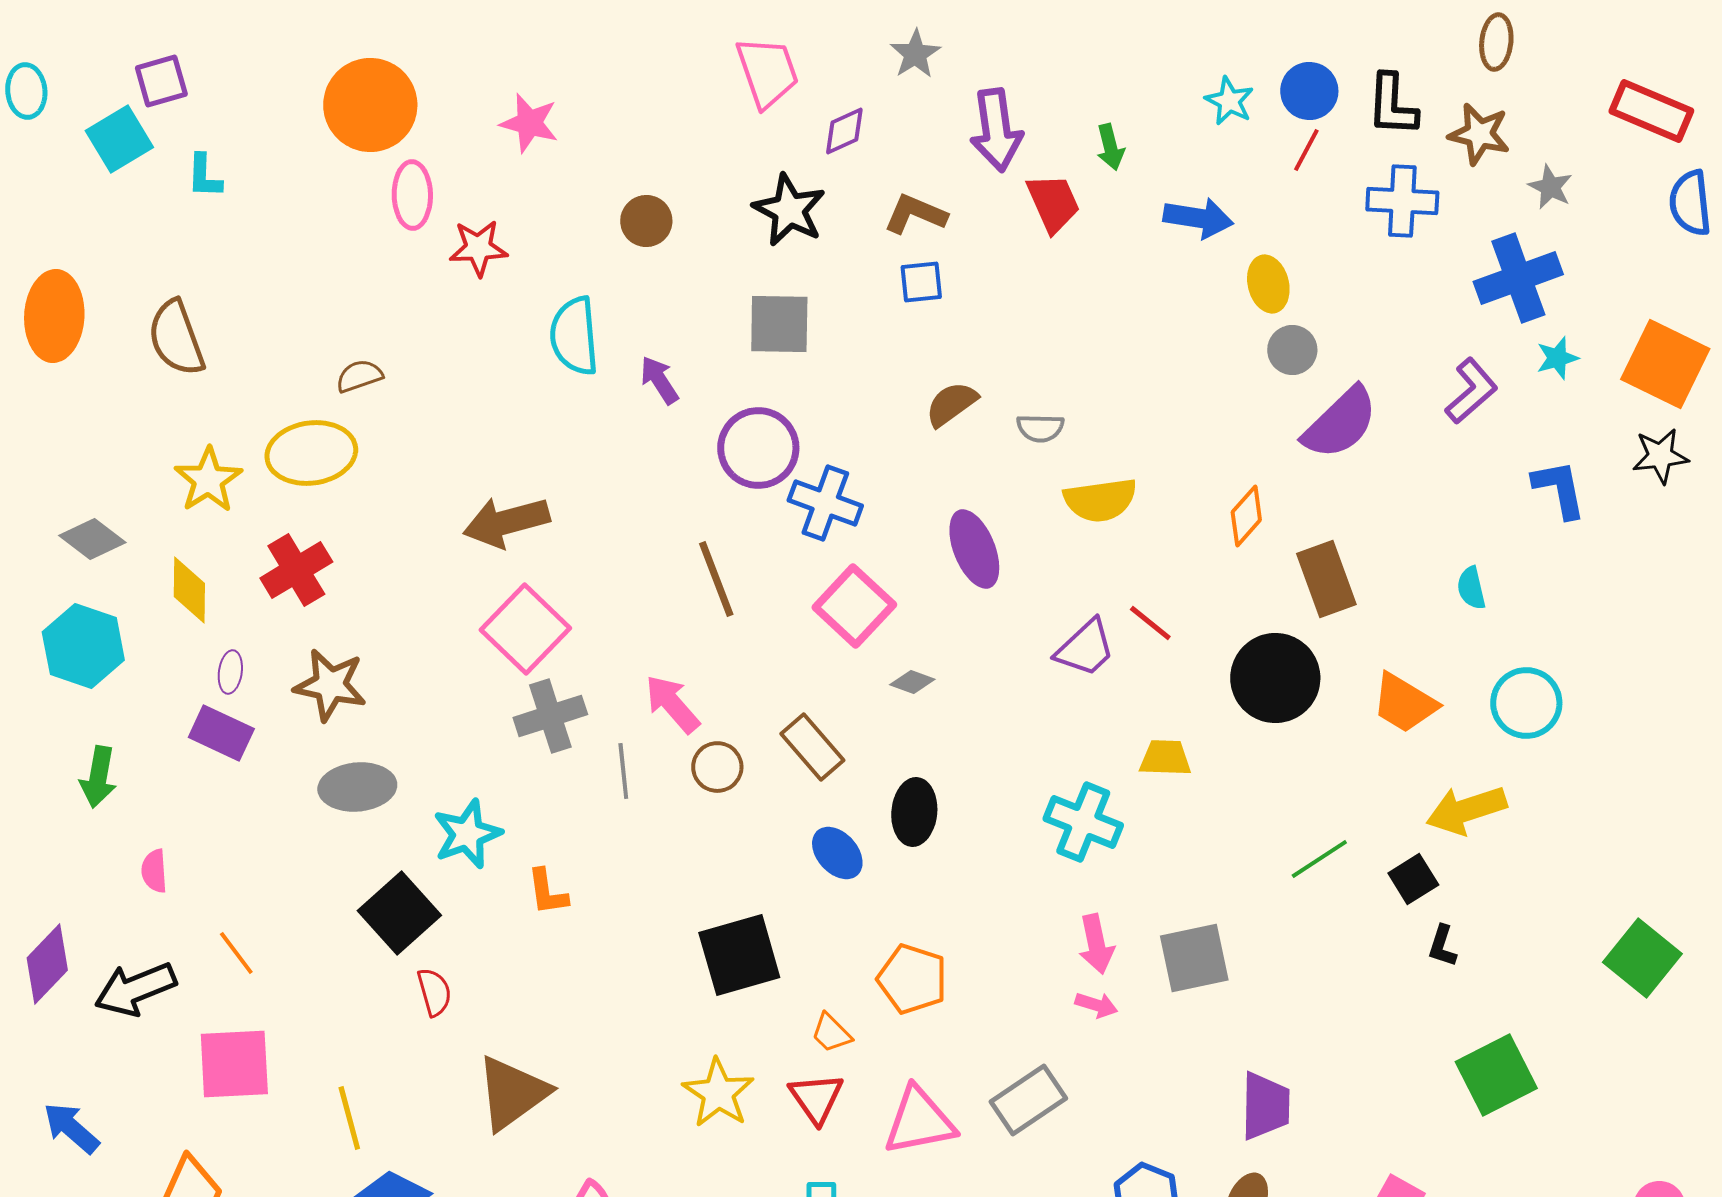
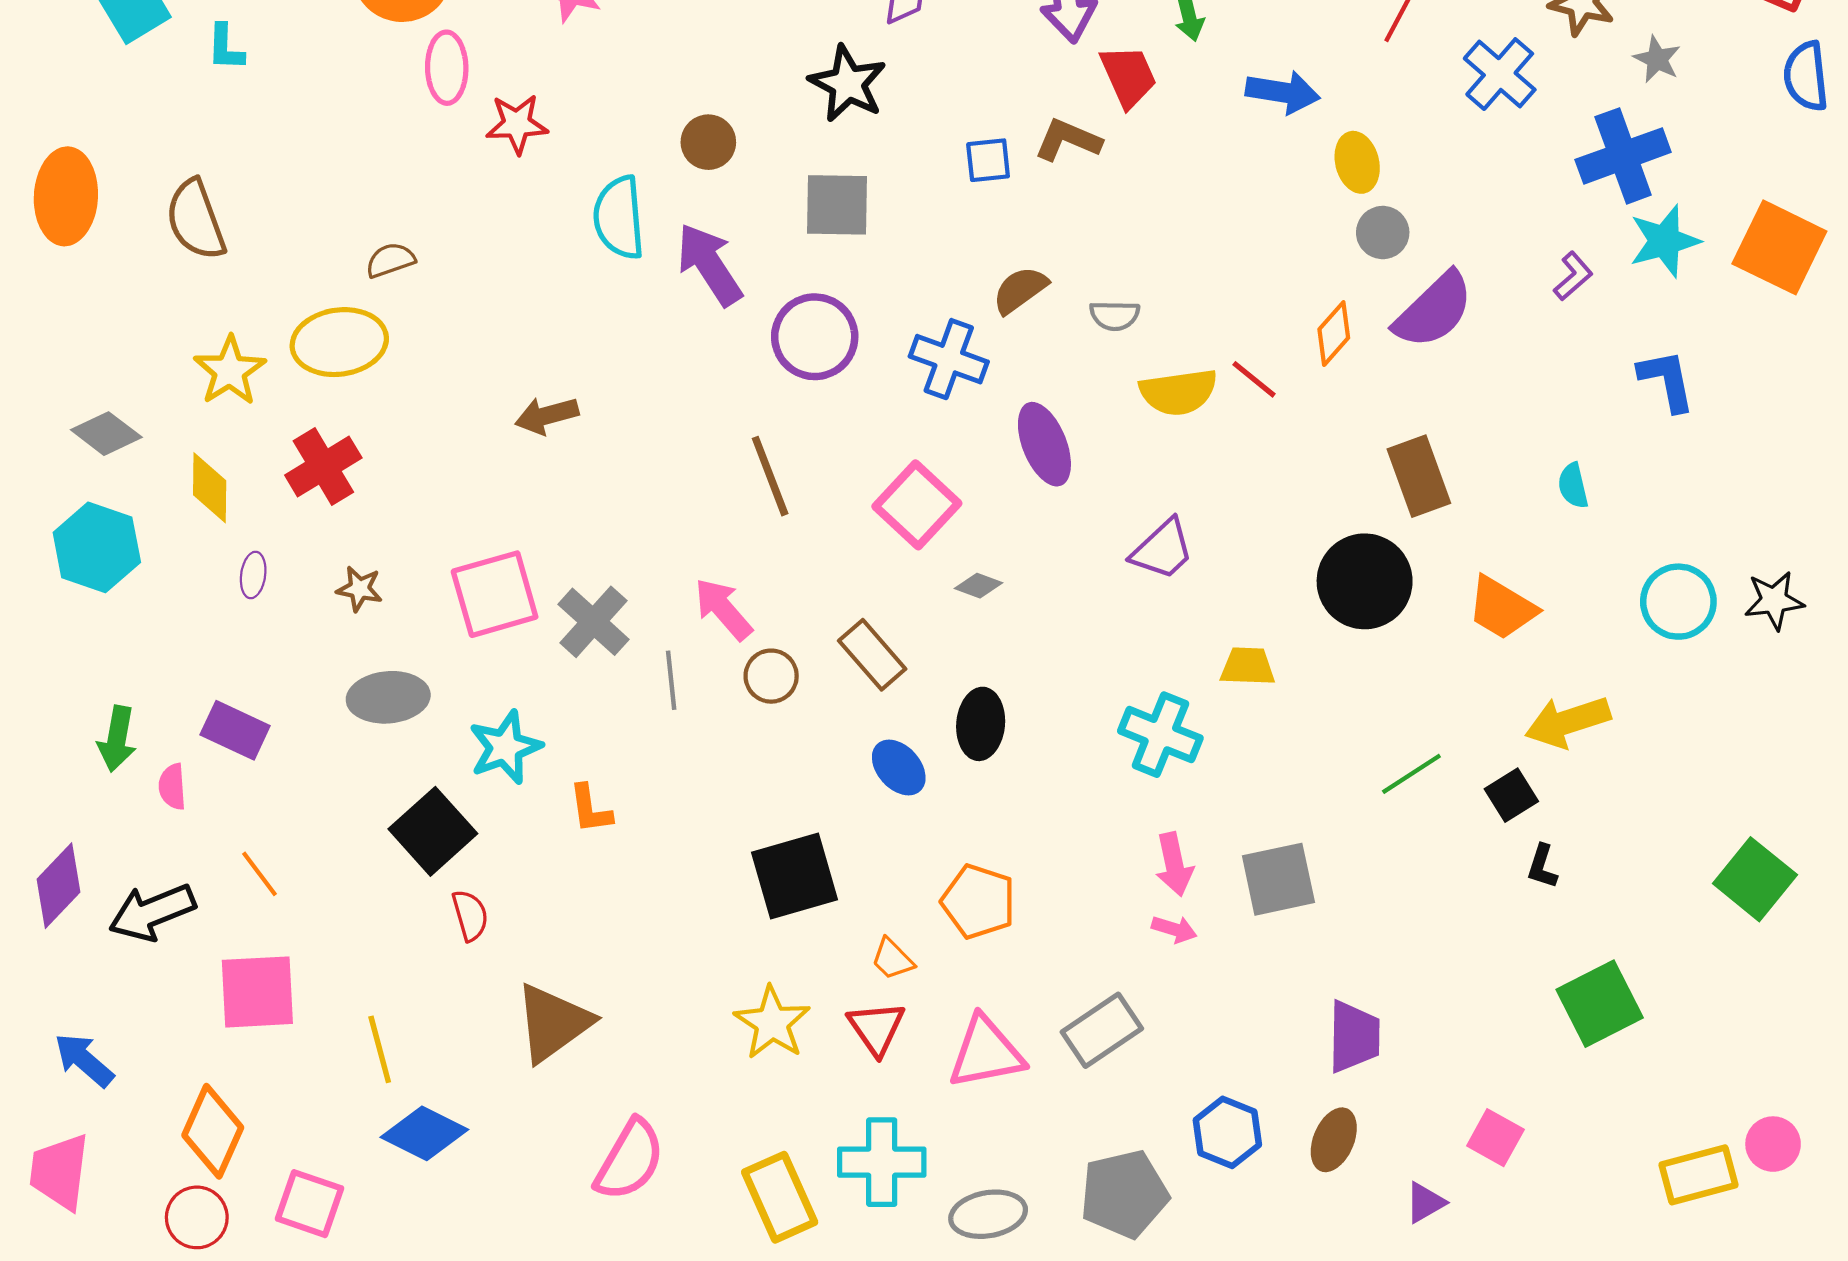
blue cross: (1402, 201) -> (1500, 74), turned 38
brown L-shape: (915, 214) -> (1068, 140), moved
brown circle: (646, 221) -> (708, 142), moved
cyan star: (1557, 358) -> (1665, 241), size x1.6
purple arrow: (659, 380) -> (709, 264), size x1.6
purple L-shape: (1471, 391) -> (1573, 276), size x0.7
black star: (1660, 456) -> (1774, 601), moved
blue cross: (825, 503) -> (949, 359), moved
orange diamond: (1246, 516) -> (1334, 334), moved
brown arrow: (506, 522) -> (547, 415), size x0.7
red line: (1150, 623) -> (1254, 379), moved
pink square: (525, 629) -> (495, 594), moved, turned 30
brown star: (330, 685) -> (359, 589), size x0.6
cyan circle: (1526, 703) -> (1678, 602), moved
gray cross: (550, 716) -> (593, 622), turned -30
purple rectangle: (221, 733) -> (235, 730), moved
green arrow: (98, 777) -> (117, 739), moved

